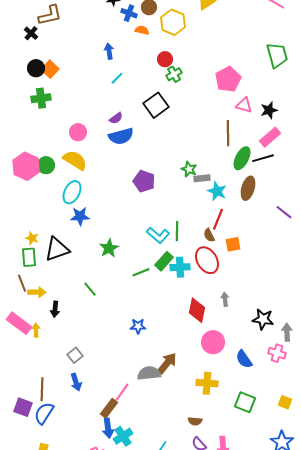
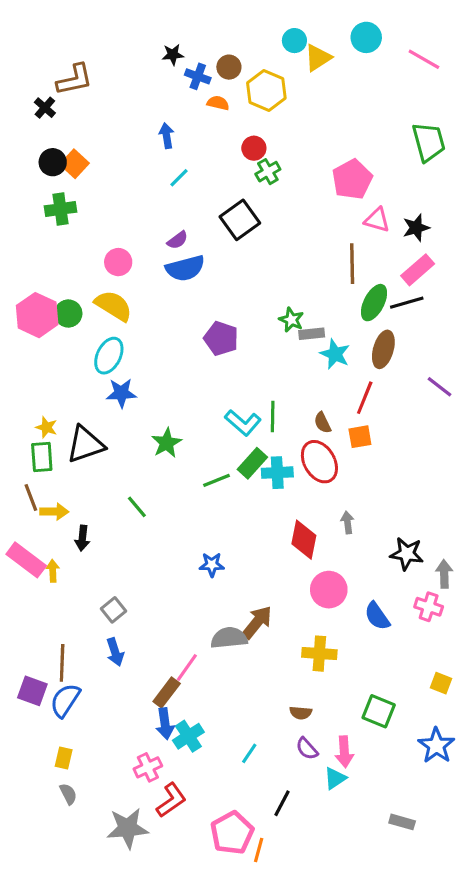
red line: (218, 219) -> (365, 398), moved
green square: (245, 402) -> (379, 711), moved

